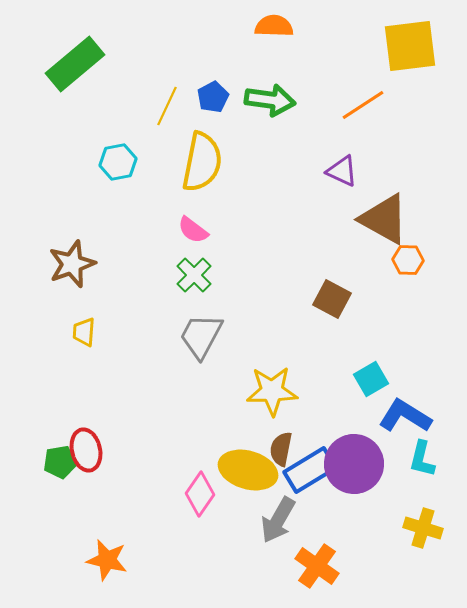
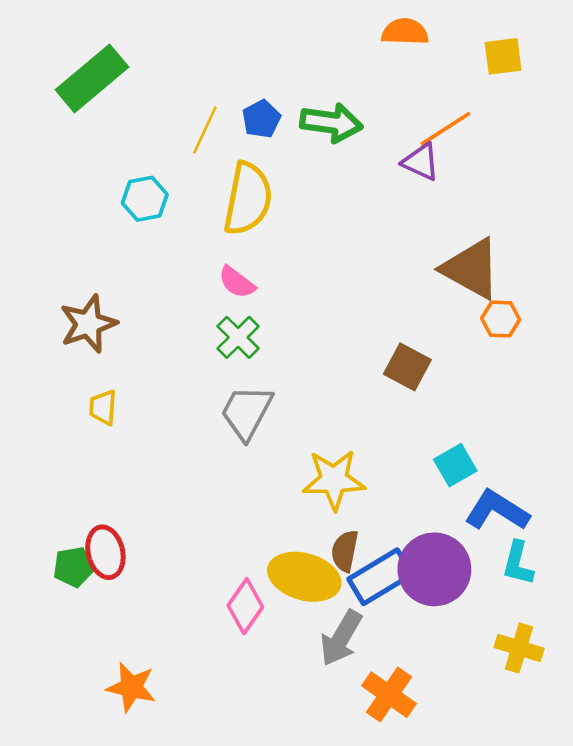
orange semicircle: (274, 26) -> (405, 32), moved
yellow square: (410, 46) -> (503, 56), size x0.6
purple triangle: (342, 171) -> (421, 162), moved

